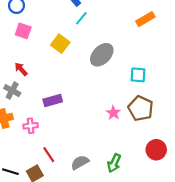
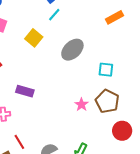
purple rectangle: (53, 101) -> (25, 91), turned 30
red circle: (156, 150) -> (122, 131), moved

